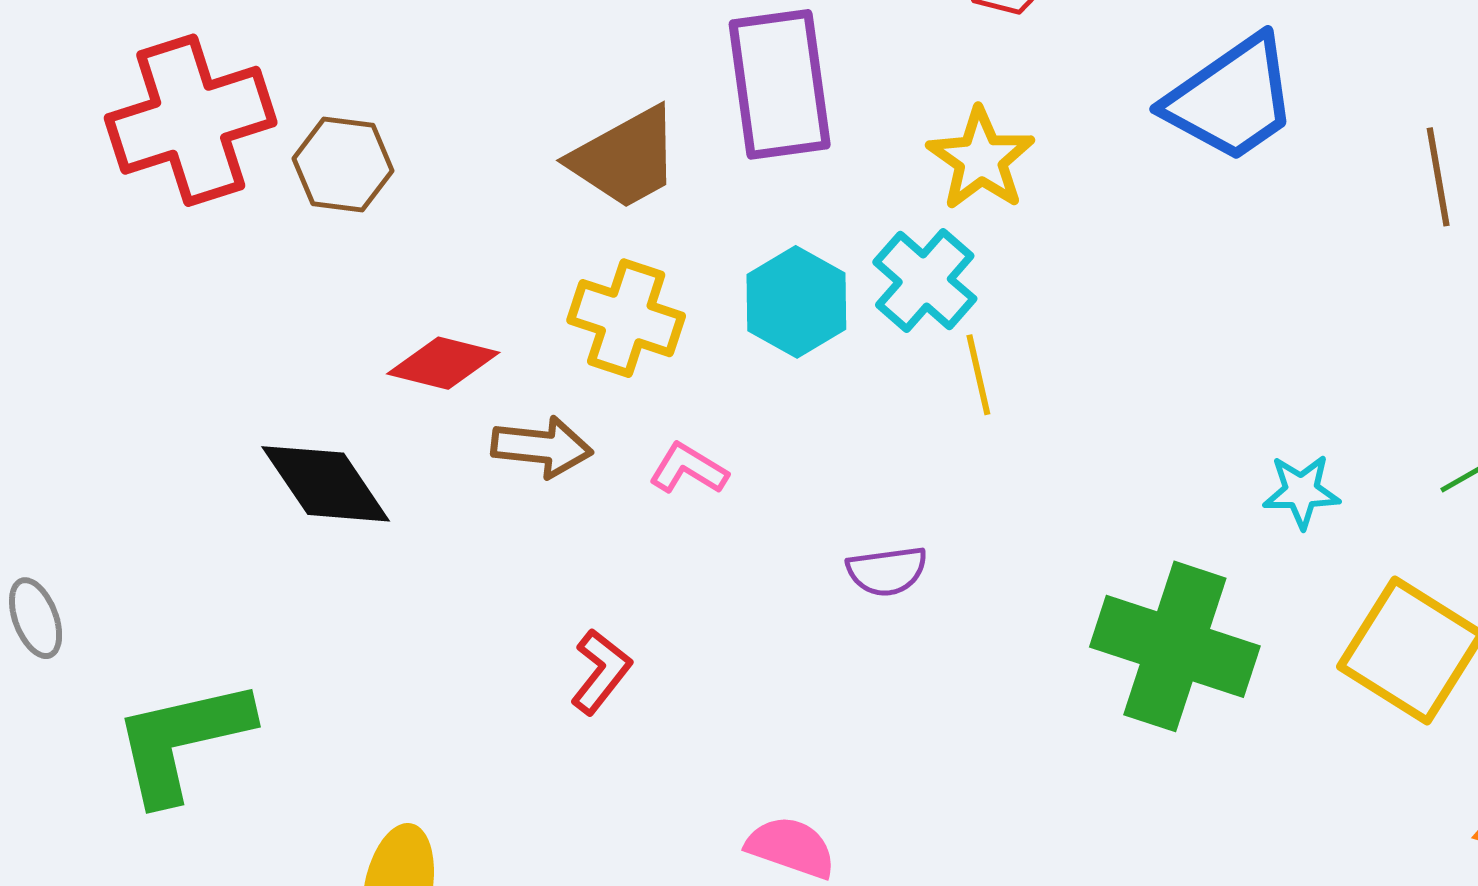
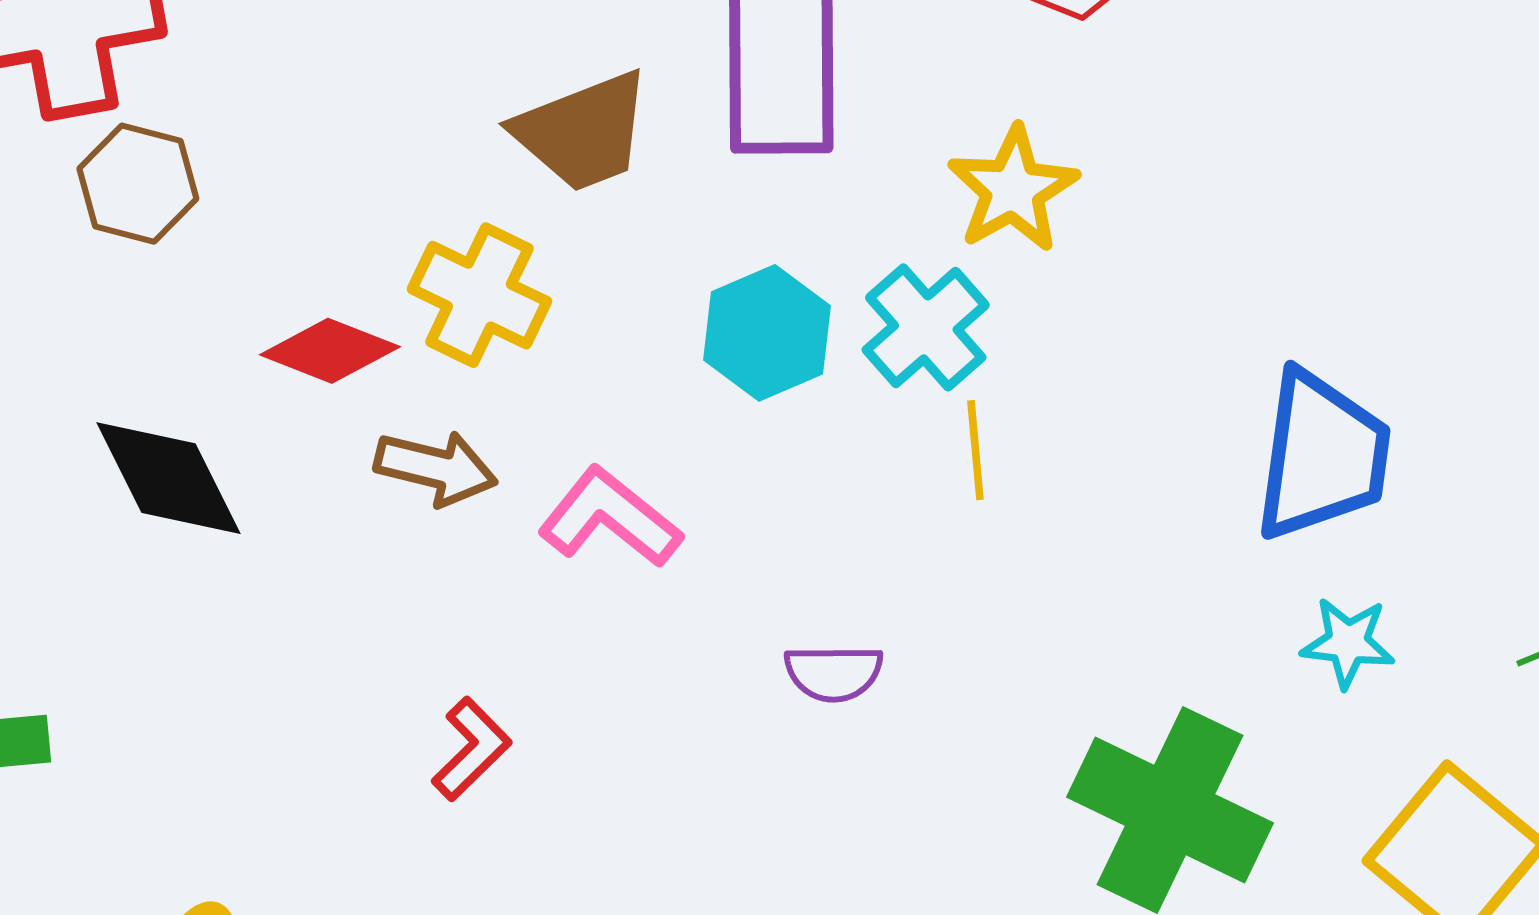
blue trapezoid: (1231, 99) -> (1322, 456), moved, turned -55
brown hexagon: (343, 165) -> (138, 184), moved
yellow cross: (626, 318) -> (479, 295), moved
pink L-shape: (688, 469) -> (610, 518), size x1.5

